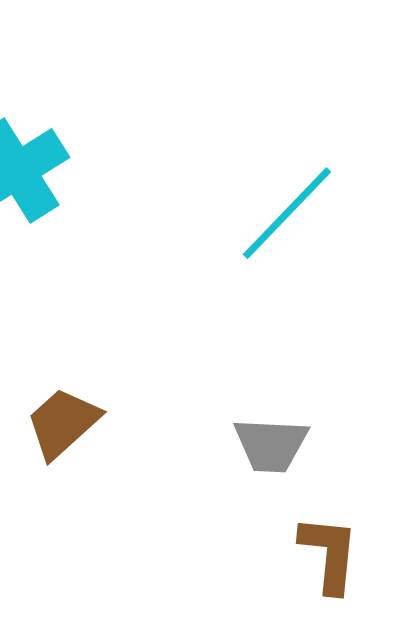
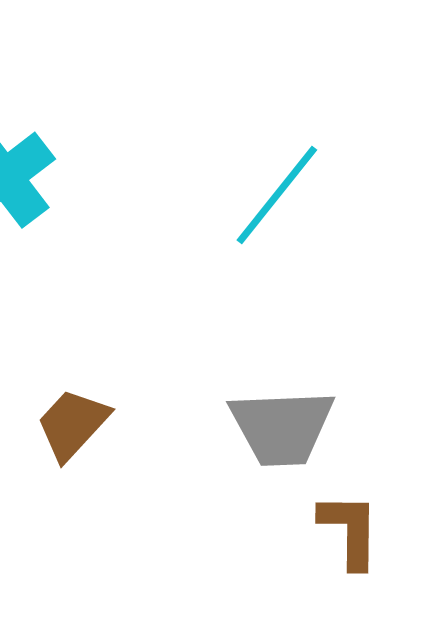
gray trapezoid: (271, 445) -> (282, 427), size x1.4

